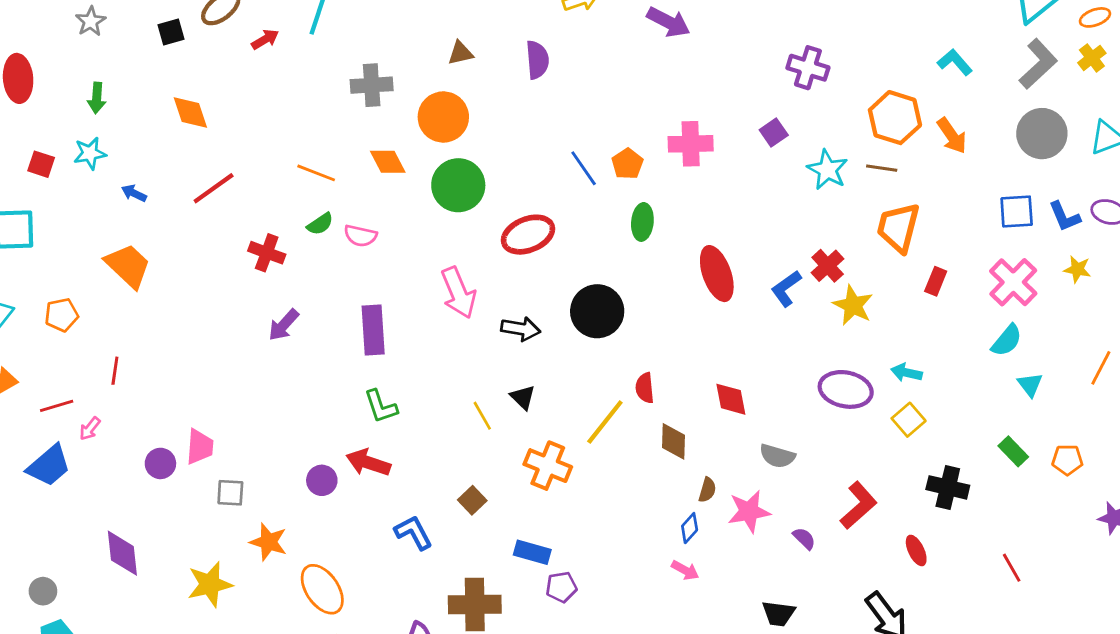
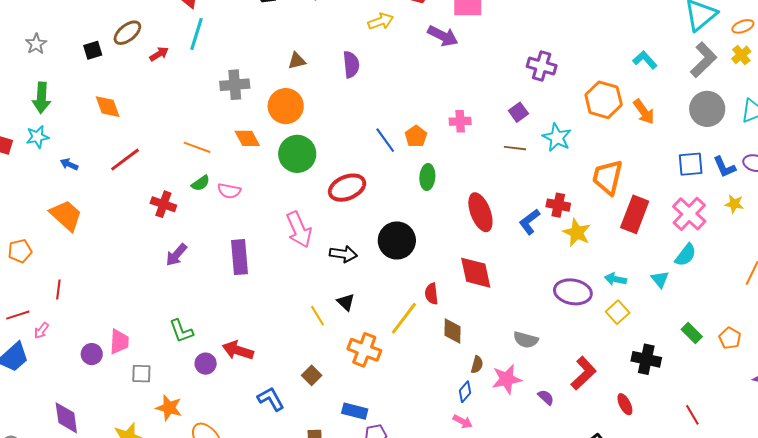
green arrow: (97, 98) -> (41, 98), size x1.4
pink cross: (691, 144) -> (460, 121), size x0.7
brown line: (882, 168) -> (515, 148), moved
red cross: (828, 266) -> (558, 205), turned -35
red rectangle: (936, 281) -> (635, 214), size x1.8
cyan triangle: (1030, 385) -> (660, 279), moved
red diamond: (731, 399) -> (476, 273), moved, size x1.4
green L-shape: (381, 406) -> (181, 331), moved
orange pentagon: (1067, 460) -> (730, 338), turned 30

